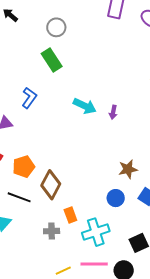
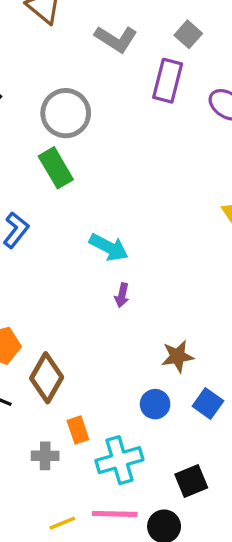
gray circle: (56, 27) -> (66, 113), size x1.5
purple arrow: (113, 112) -> (122, 295), moved

